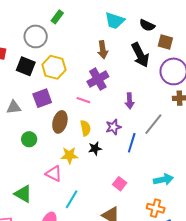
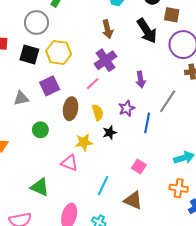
pink line: (83, 100) -> (93, 84), turned -56
cyan line: (72, 199) -> (103, 186), moved

